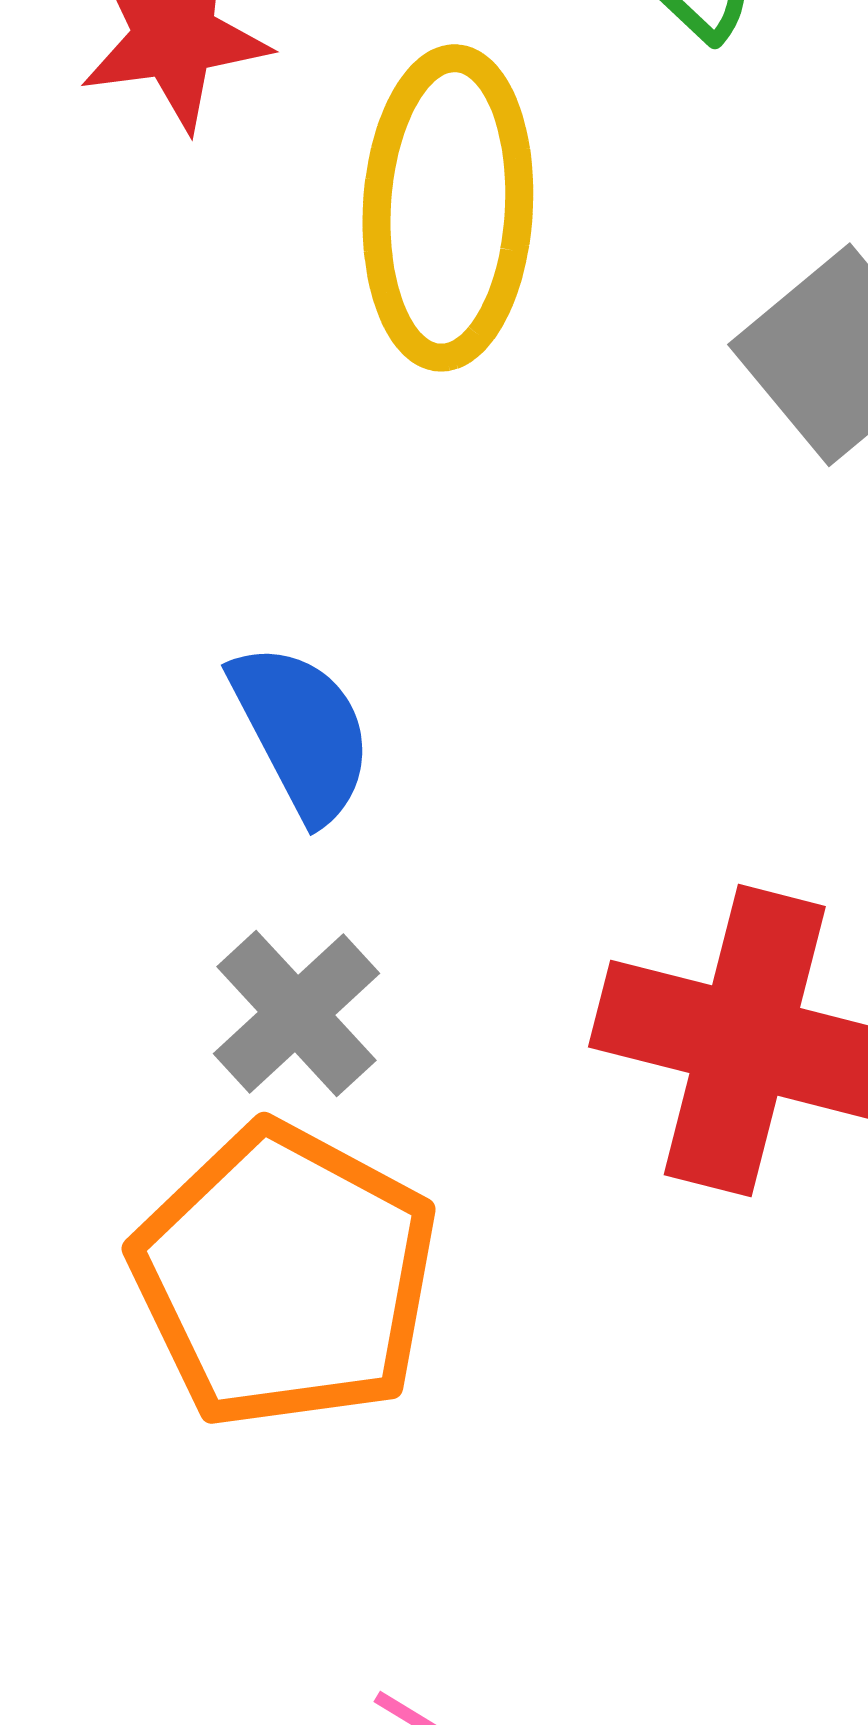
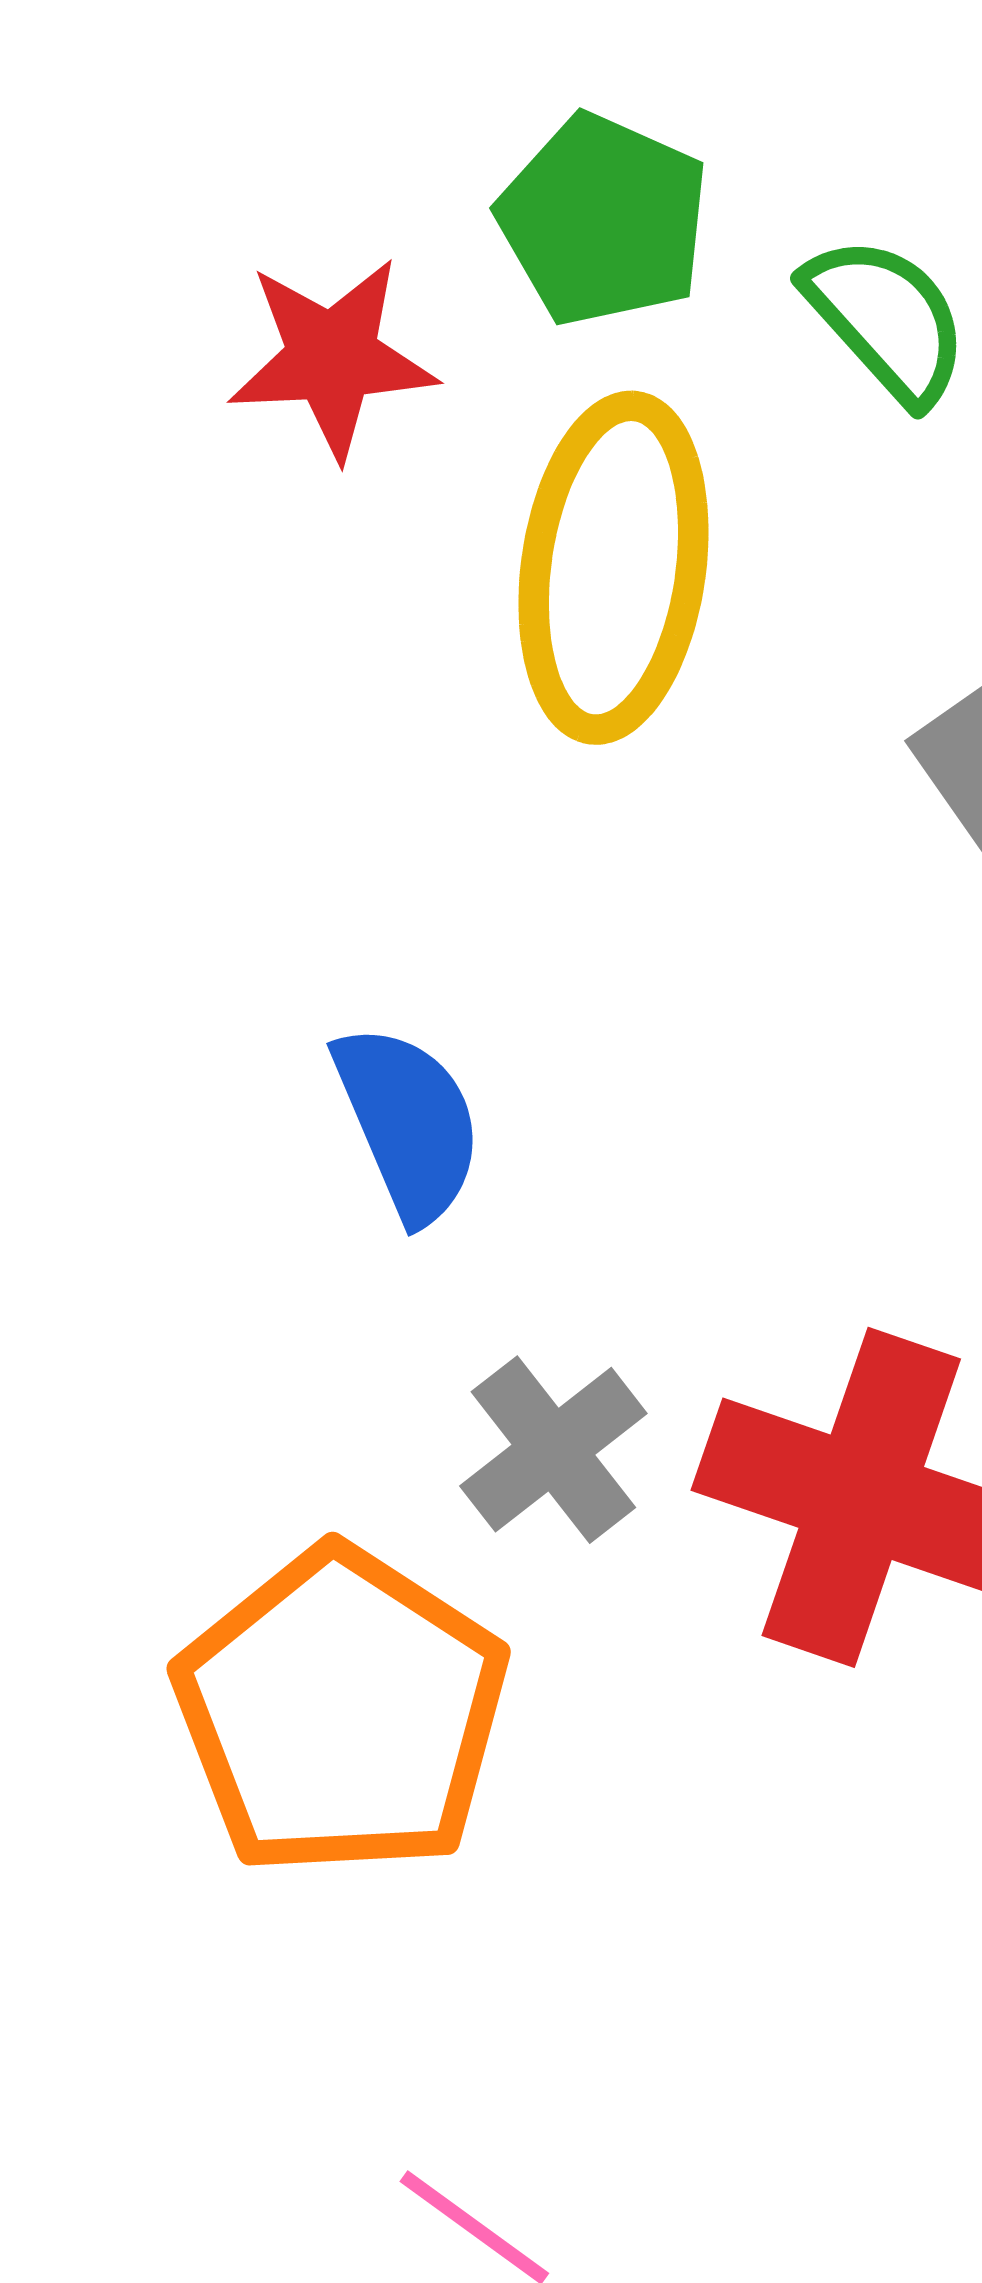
gray cross: (296, 1014) -> (553, 1450), moved

